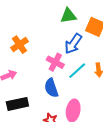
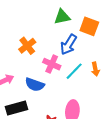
orange cross: (19, 45) -> (27, 46), moved
blue semicircle: (51, 88) -> (35, 85), moved, turned -48

